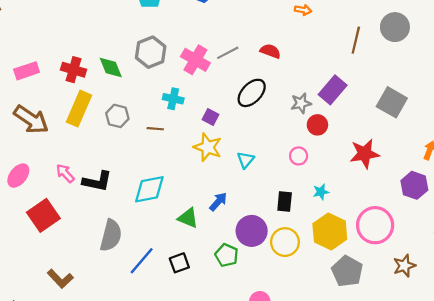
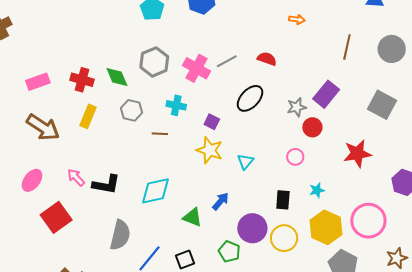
gray circle: (395, 27) -> (392, 49), moved
yellow rectangle: (79, 109) -> (88, 116), size x0.7
gray hexagon: (117, 116) -> (132, 110), moved

